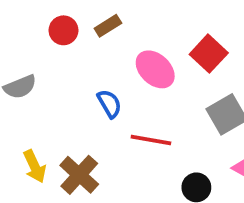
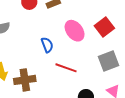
brown cross: (79, 175) -> (25, 80), turned 30

